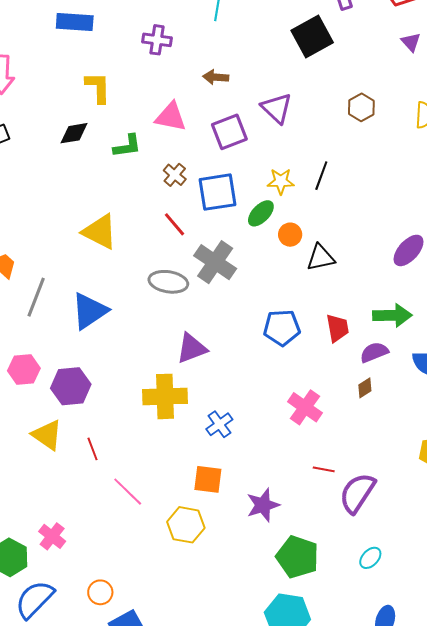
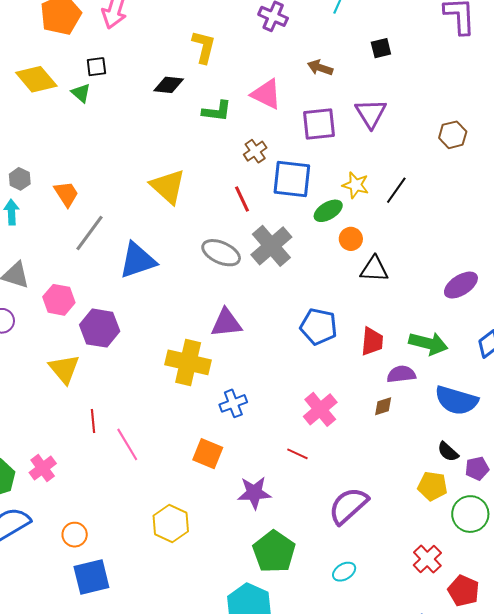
black square: (312, 37) -> (381, 48), moved, size x0.5
red line: (93, 449) -> (93, 421), moved
red line: (324, 469) -> (297, 454), moved
yellow hexagon: (186, 525) -> (171, 524), moved

